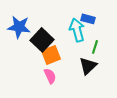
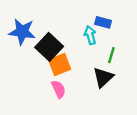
cyan arrow: (77, 30) -> (90, 35), size x0.7

